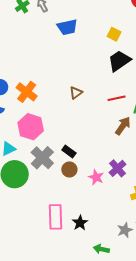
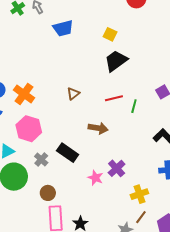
brown arrow: (123, 126) -> (98, 128), moved, turned 66
black rectangle: (69, 151) -> (68, 153), size x1.5
gray cross: (42, 158) -> (41, 159), size x0.6
brown circle: (69, 169) -> (48, 193), moved

